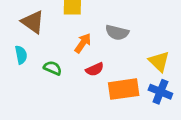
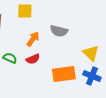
red semicircle: (95, 69) -> (33, 59), moved

